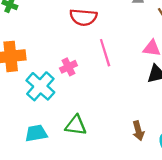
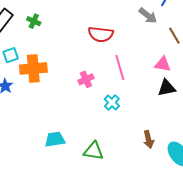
cyan cross: (40, 86) -> (112, 102), moved, size x0.6
green triangle: (76, 125) -> (94, 151), moved

